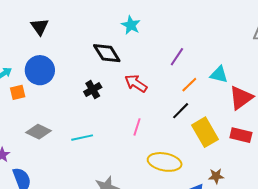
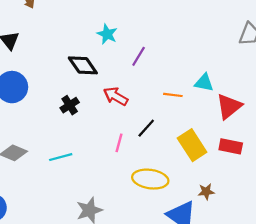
purple line: (177, 57) -> (139, 56), moved
orange line: (189, 85) -> (173, 95), turned 54
black line: (181, 111) -> (146, 128), moved

